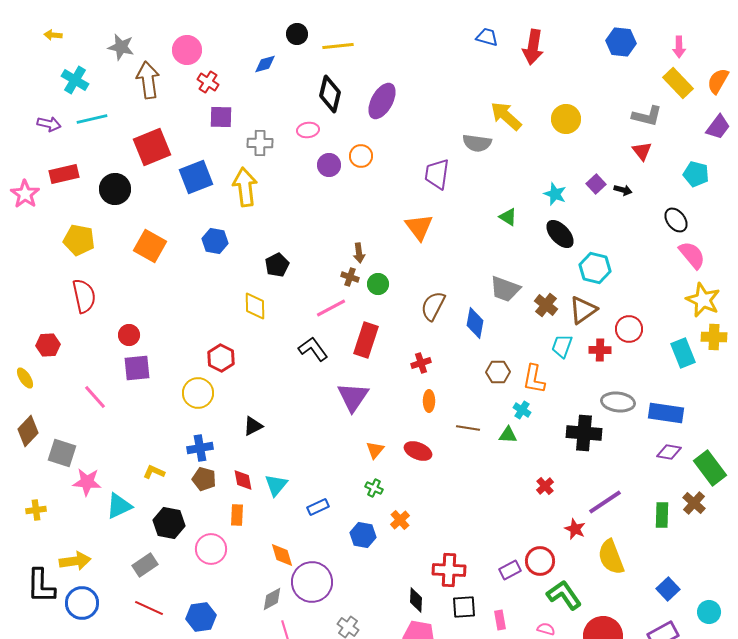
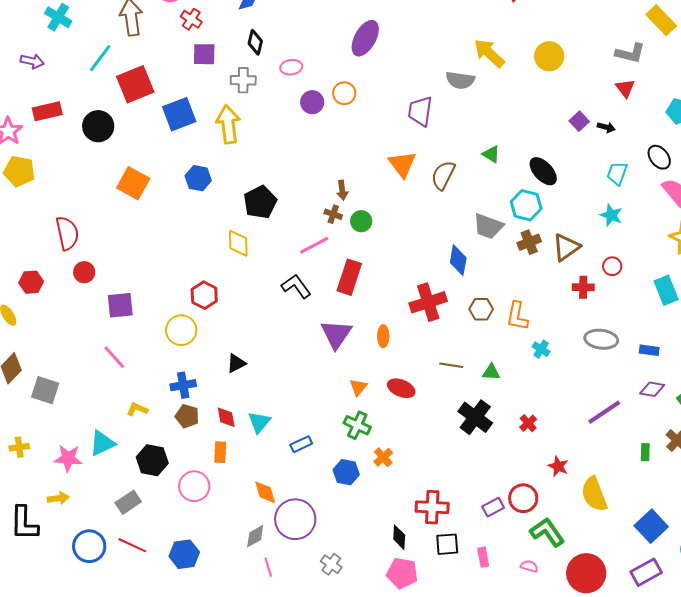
black diamond: (330, 94) -> (255, 42), moved, size x0.7
cyan line: (92, 119) -> (100, 58), moved, turned -40
cyan star: (555, 194) -> (611, 215), moved
yellow pentagon: (79, 240) -> (19, 171), moved
black pentagon: (277, 265) -> (260, 202), size x1.4
cyan hexagon: (595, 268) -> (526, 205), moved
brown cross: (546, 305) -> (529, 242), turned 30
brown semicircle: (433, 306) -> (443, 175), moved
red circle: (629, 329) -> (612, 266), size x0.7
red circle: (129, 335) -> (84, 272), moved
cyan trapezoid: (562, 346) -> (617, 173), moved
red cross: (421, 363) -> (428, 302), moved, size x1.8
pink line: (95, 397) -> (114, 357), moved
orange ellipse: (429, 401) -> (383, 336), moved
cyan cross: (522, 410) -> (541, 349), moved
blue rectangle: (666, 413) -> (649, 350), size x0.6
black cross: (584, 433) -> (475, 417), moved, turned 32
pink star: (87, 482) -> (68, 458), moved
green cross: (374, 488) -> (357, 425), size x1.5
purple line: (605, 502) -> (604, 412), moved
green rectangle: (662, 515) -> (645, 452), size x0.7
yellow arrow: (75, 561) -> (58, 498), size x0.7
blue square: (668, 589) -> (651, 526), size x1.4
blue circle: (82, 603) -> (89, 546), moved

